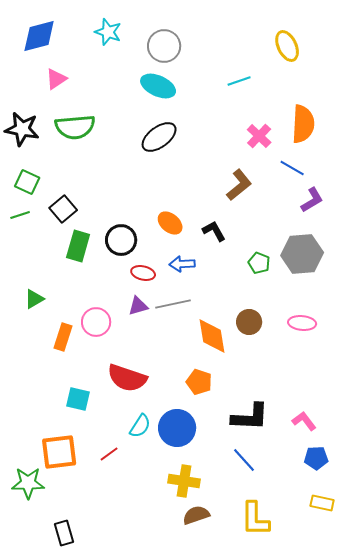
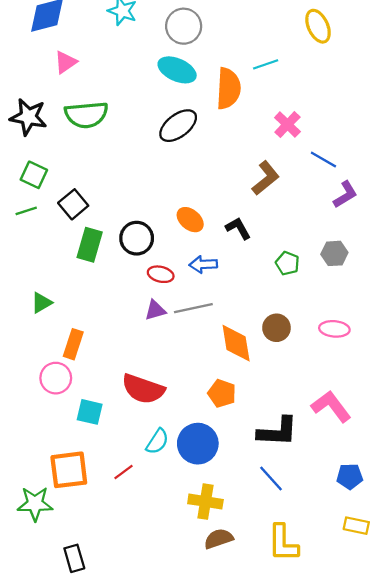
orange semicircle: (303, 124) -> (228, 88), moved
gray hexagon: (302, 254) -> (334, 253), size x0.6
pink circle: (96, 322) -> (56, 378), moved
pink L-shape: (304, 421) -> (331, 406), moved, size x1.5

